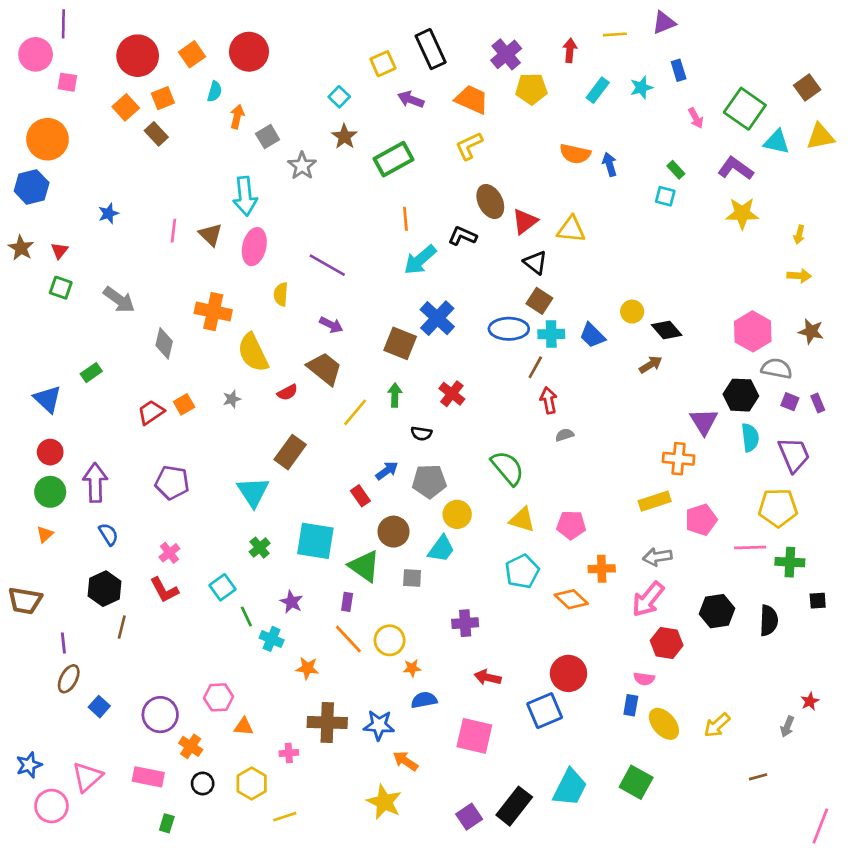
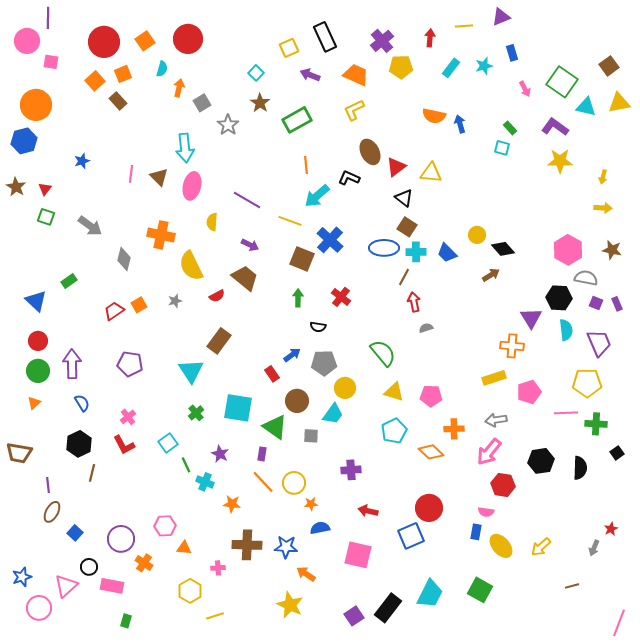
yellow line: (355, 412) -> (290, 221), moved, turned 70
black square: (818, 601) -> (617, 453), turned -32
black circle: (203, 783) -> (89, 567), moved

